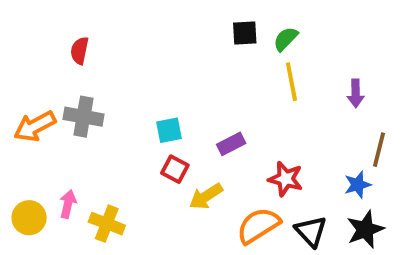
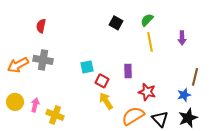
black square: (245, 33) -> (116, 23), moved, turned 32
purple arrow: (356, 93) -> (182, 38), moved
purple rectangle: (231, 144) -> (128, 71), moved, turned -64
red square: (175, 169) -> (102, 81), moved
yellow arrow: (206, 196) -> (106, 101), turned 90
yellow circle: (29, 218) -> (15, 102), moved

